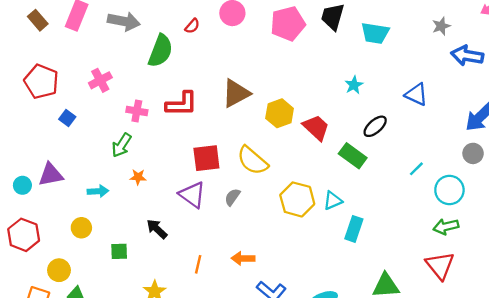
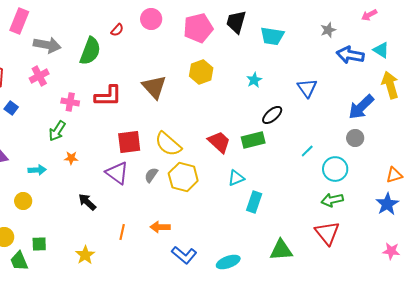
gray arrow: (124, 21) -> (47, 45), moved
brown triangle: (236, 93) -> (154, 87), turned -44
blue triangle: (416, 94) -> (307, 88), turned 30
yellow hexagon: (280, 113) -> (201, 72), moved
red trapezoid: (316, 127) -> (219, 142), moved
green rectangle: (353, 156) -> (253, 140), turned -50
yellow hexagon: (297, 199) -> (183, 177), moved
green square: (119, 251) -> (39, 244), moved

